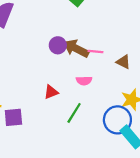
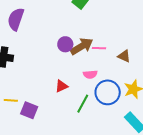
brown arrow: (76, 48) -> (82, 46), turned 125
purple square: (13, 117) -> (29, 110), turned 30
blue circle: (117, 120) -> (108, 92), moved

